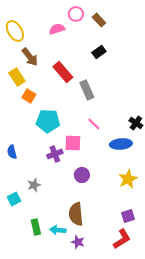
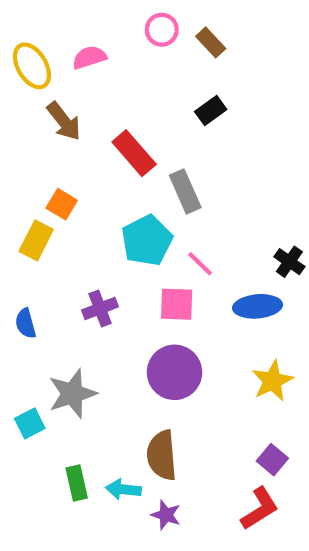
pink semicircle: (57, 29) -> (89, 57), moved
yellow rectangle: (17, 77) -> (36, 240), moved, turned 60
cyan pentagon: (48, 121) -> (147, 240), moved, turned -30
pink square: (73, 143) -> (177, 304), moved
purple cross: (55, 154) -> (100, 308), moved
purple circle: (82, 175) -> (175, 372), size x1.6
gray star: (34, 185) -> (72, 394), size x1.6
purple square: (128, 216) -> (272, 460), turned -32

